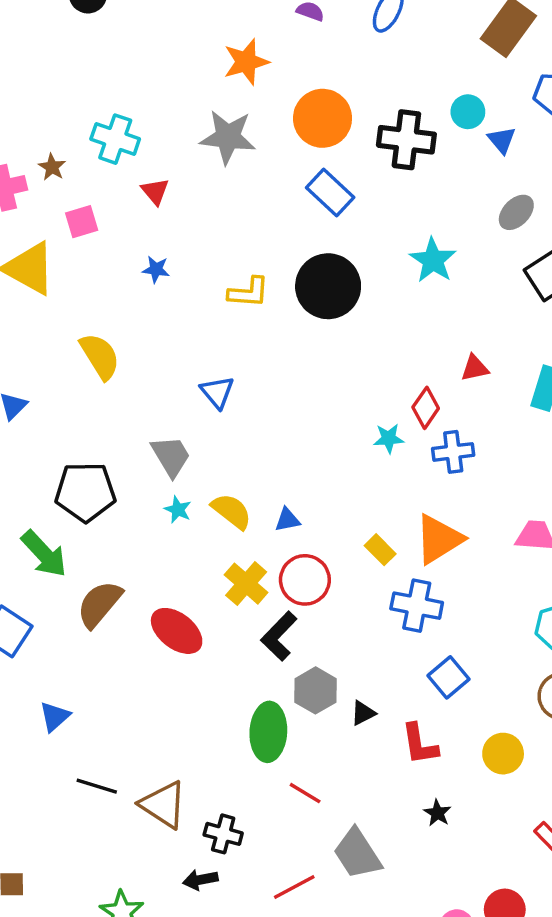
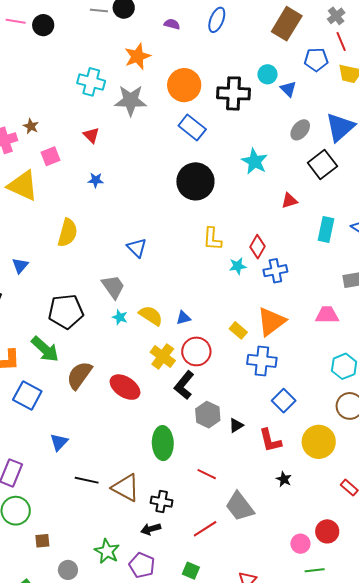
cyan cross: (115, 139) -> (91, 82), moved
yellow L-shape: (249, 292) -> (212, 239), moved, turned 95
yellow semicircle: (100, 356) -> (68, 233), turned 52
red triangle: (475, 368) -> (289, 201), moved
green ellipse: (268, 732) -> (163, 443), moved
yellow circle: (503, 754) -> (319, 442), size x1.4

